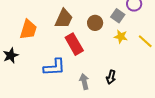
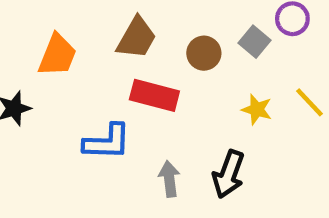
yellow star: (121, 37) -> (257, 109), moved
red rectangle: (74, 44) -> (154, 95), turned -50
black arrow: (111, 77) -> (228, 174), size x1.5

